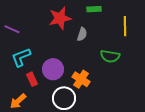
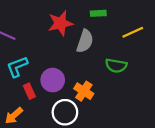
yellow line: (125, 26) -> (133, 32), turned 66
gray semicircle: (82, 34) -> (85, 41), size x1.5

